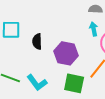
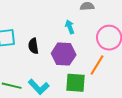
cyan arrow: (94, 29) -> (70, 27), moved

